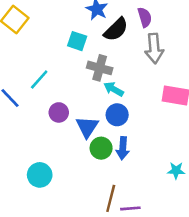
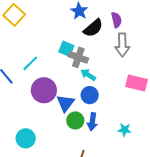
cyan square: (77, 41) -> (66, 49), moved
purple circle: (59, 112) -> (44, 90), size x1.6
cyan star: (176, 171) -> (125, 130), moved

